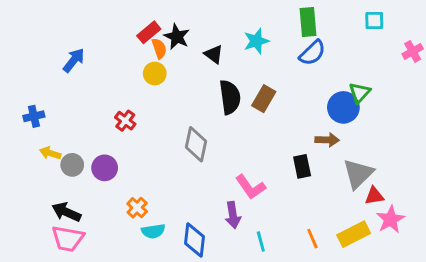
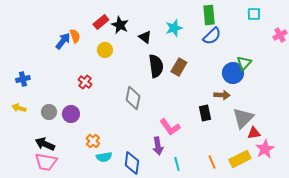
orange semicircle: (159, 48) -> (75, 36), moved
blue arrow: (74, 60) -> (63, 41), moved
yellow arrow: (50, 153) -> (19, 108), moved

